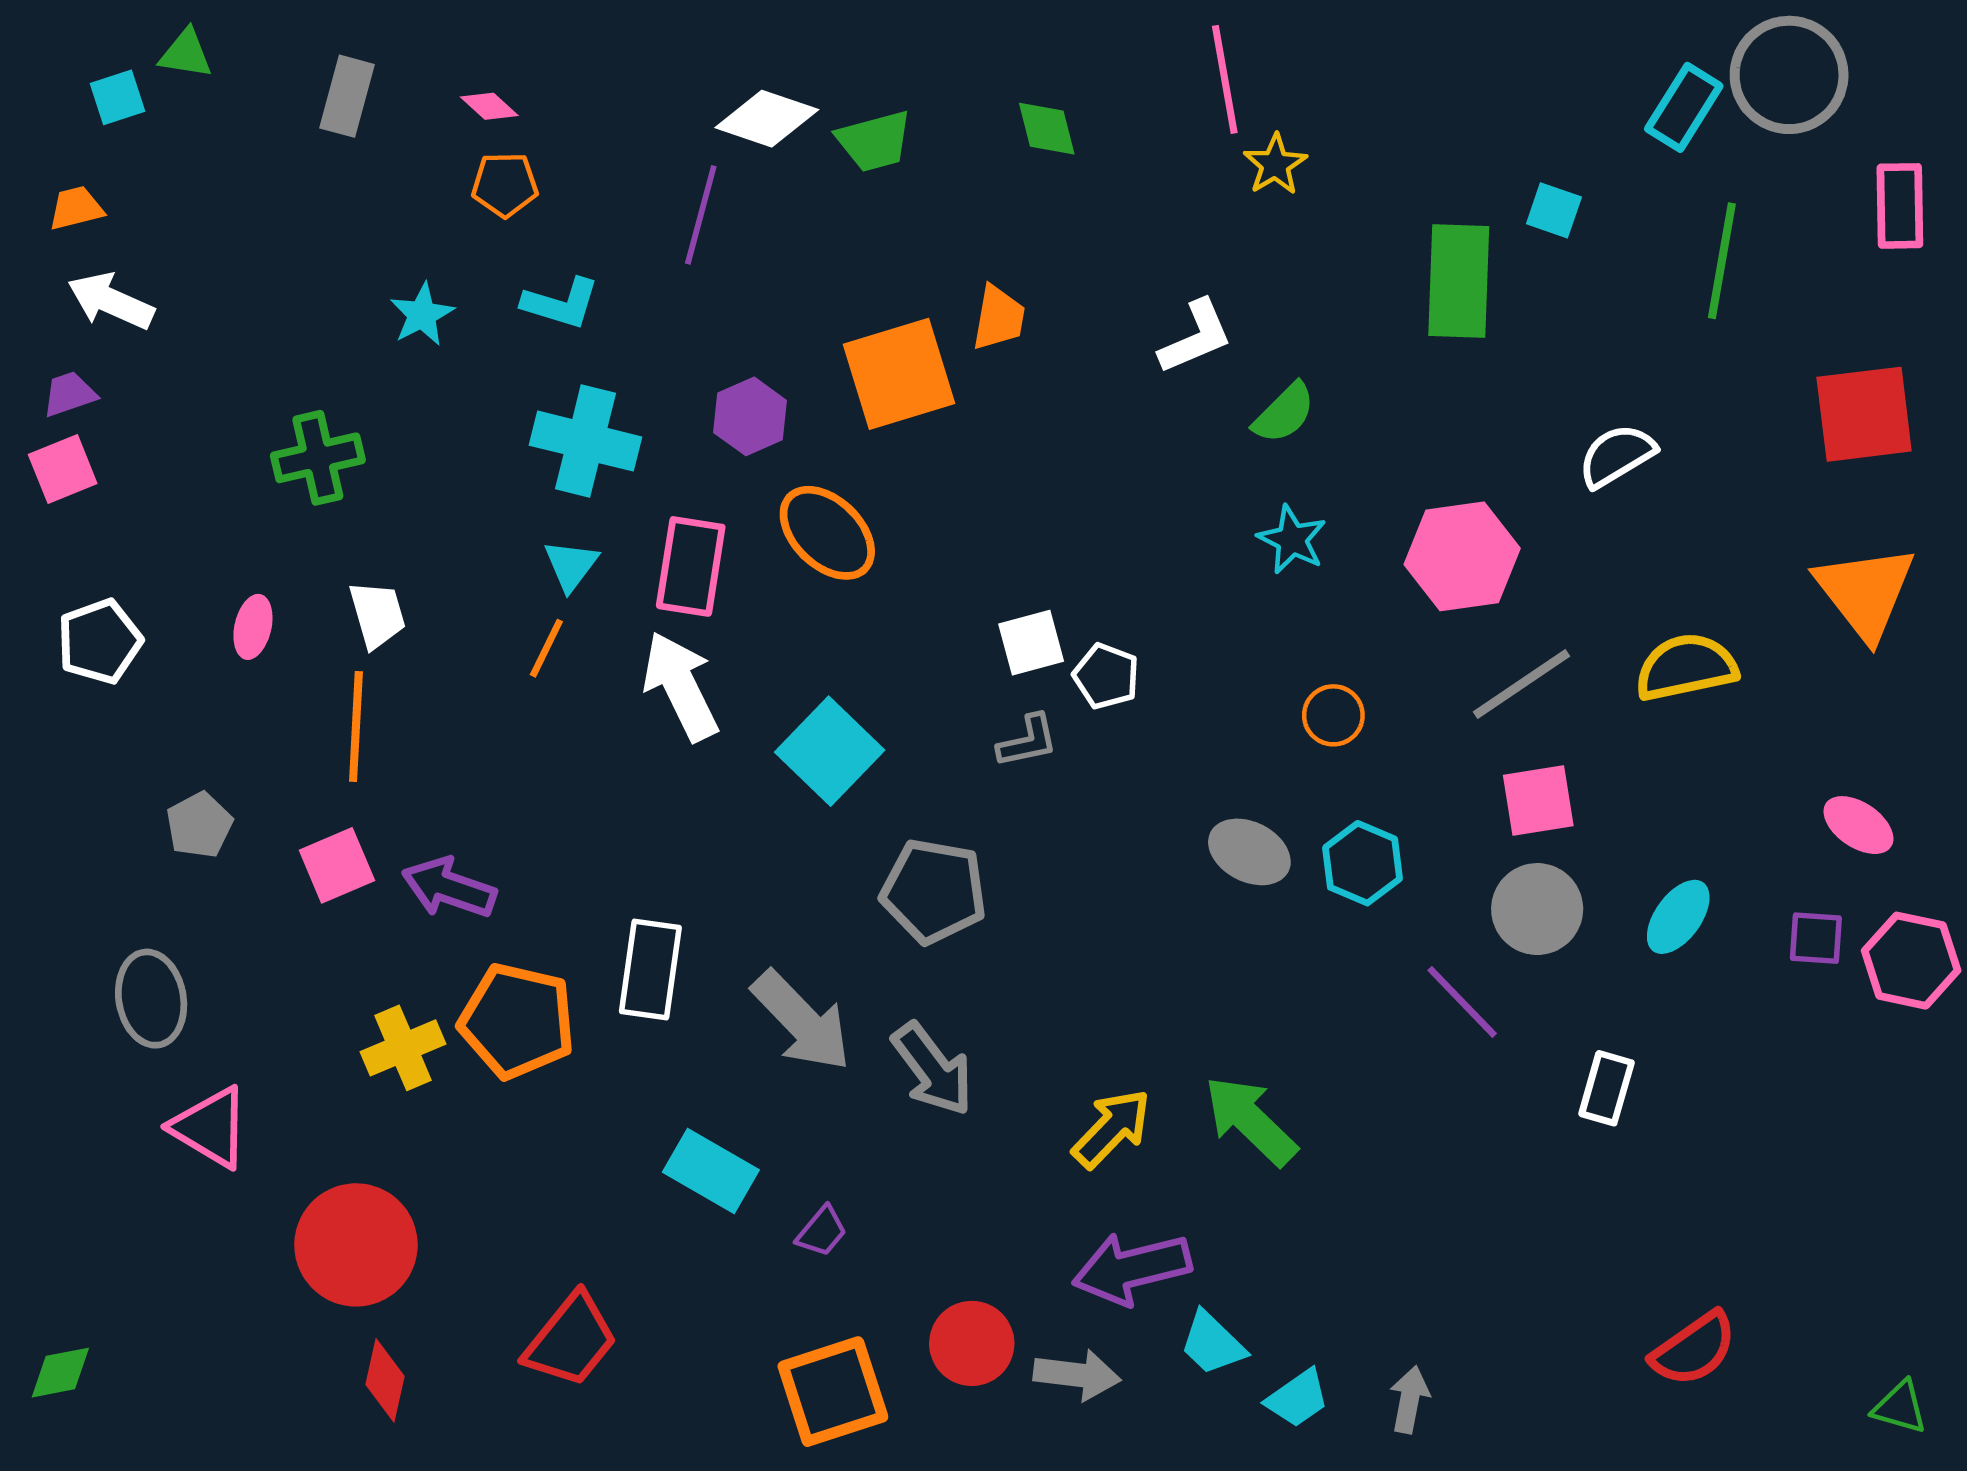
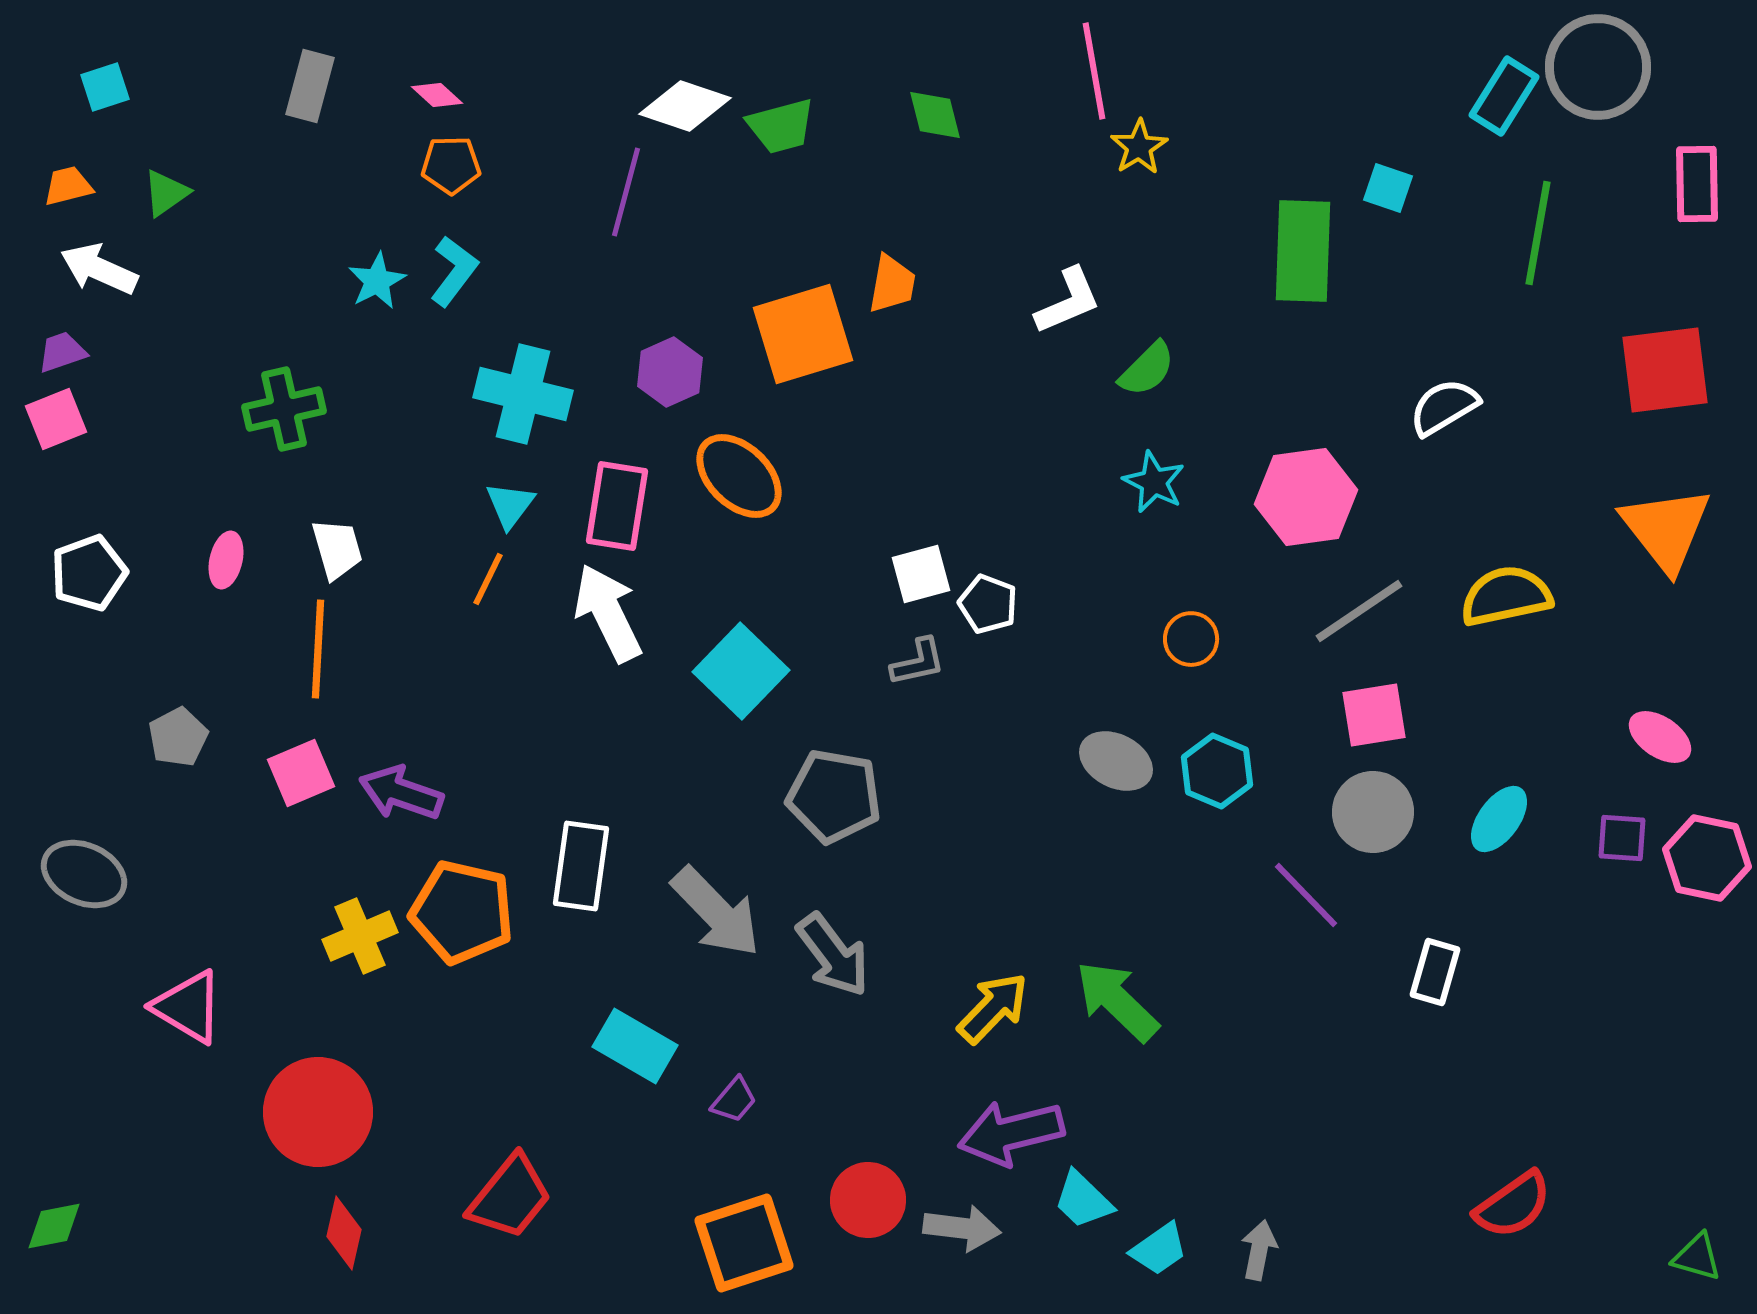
green triangle: (186, 54) -> (166, 193), moved, turned -44
cyan L-shape: (561, 303) -> (454, 271), moved, turned -70
gray ellipse: (151, 999) -> (84, 874), moved, turned -56

